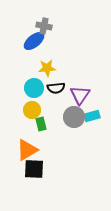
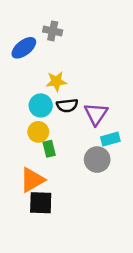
blue ellipse: (34, 41) -> (24, 48), moved
gray circle: (74, 117) -> (97, 160), moved

